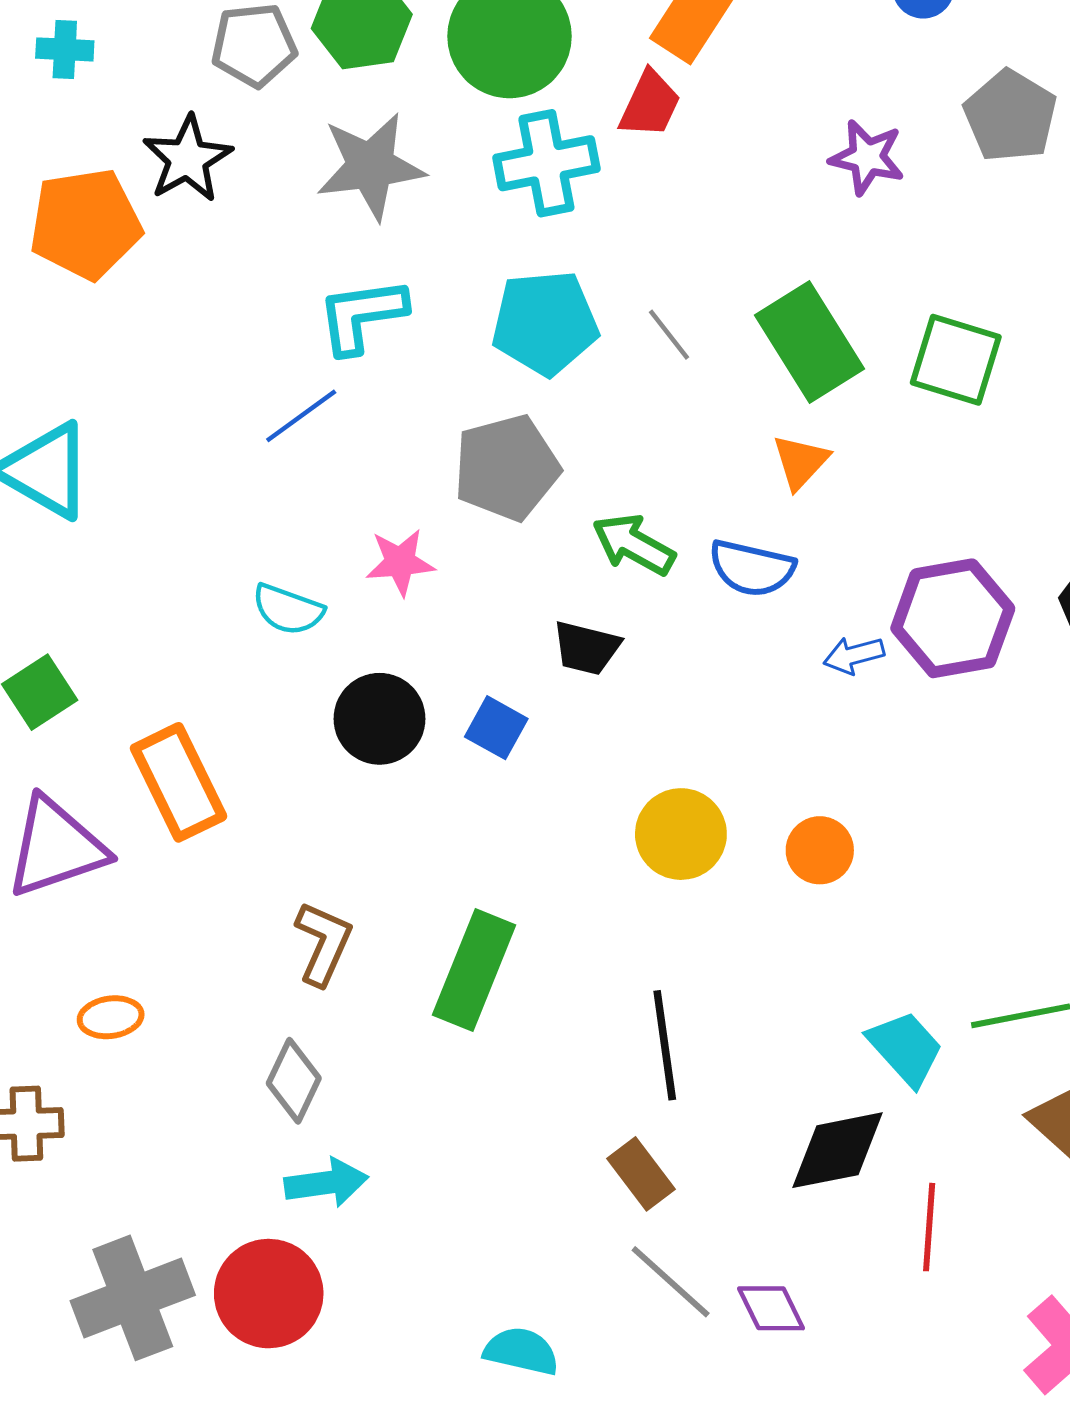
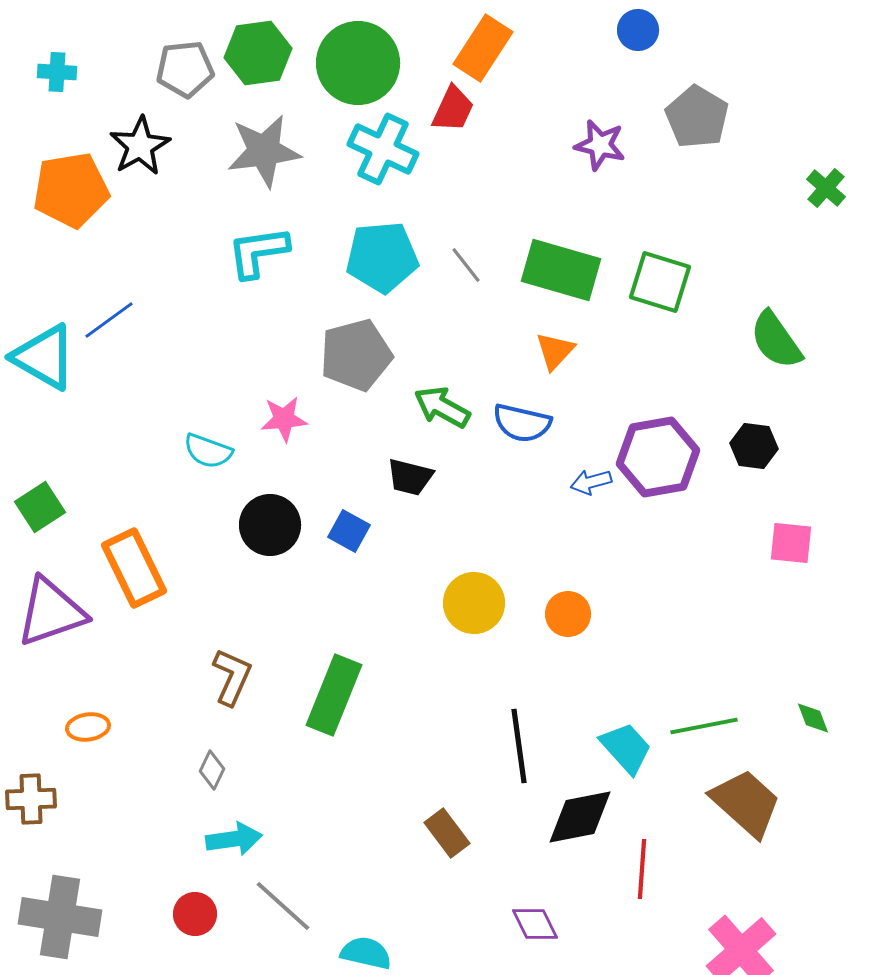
cyan cross: (546, 163) -> (383, 149), turned 36
green rectangle: (809, 342) -> (561, 270), turned -42
blue line: (301, 416) -> (109, 320), moved
black line: (665, 1045) -> (519, 746), moved
gray diamond: (294, 1081) -> (212, 770), size x0.7
gray line: (671, 1282) -> (283, 906), moved
red circle: (269, 1294) -> (195, 914), size x0.6
gray cross: (133, 1298) -> (60, 917), moved, turned 30

